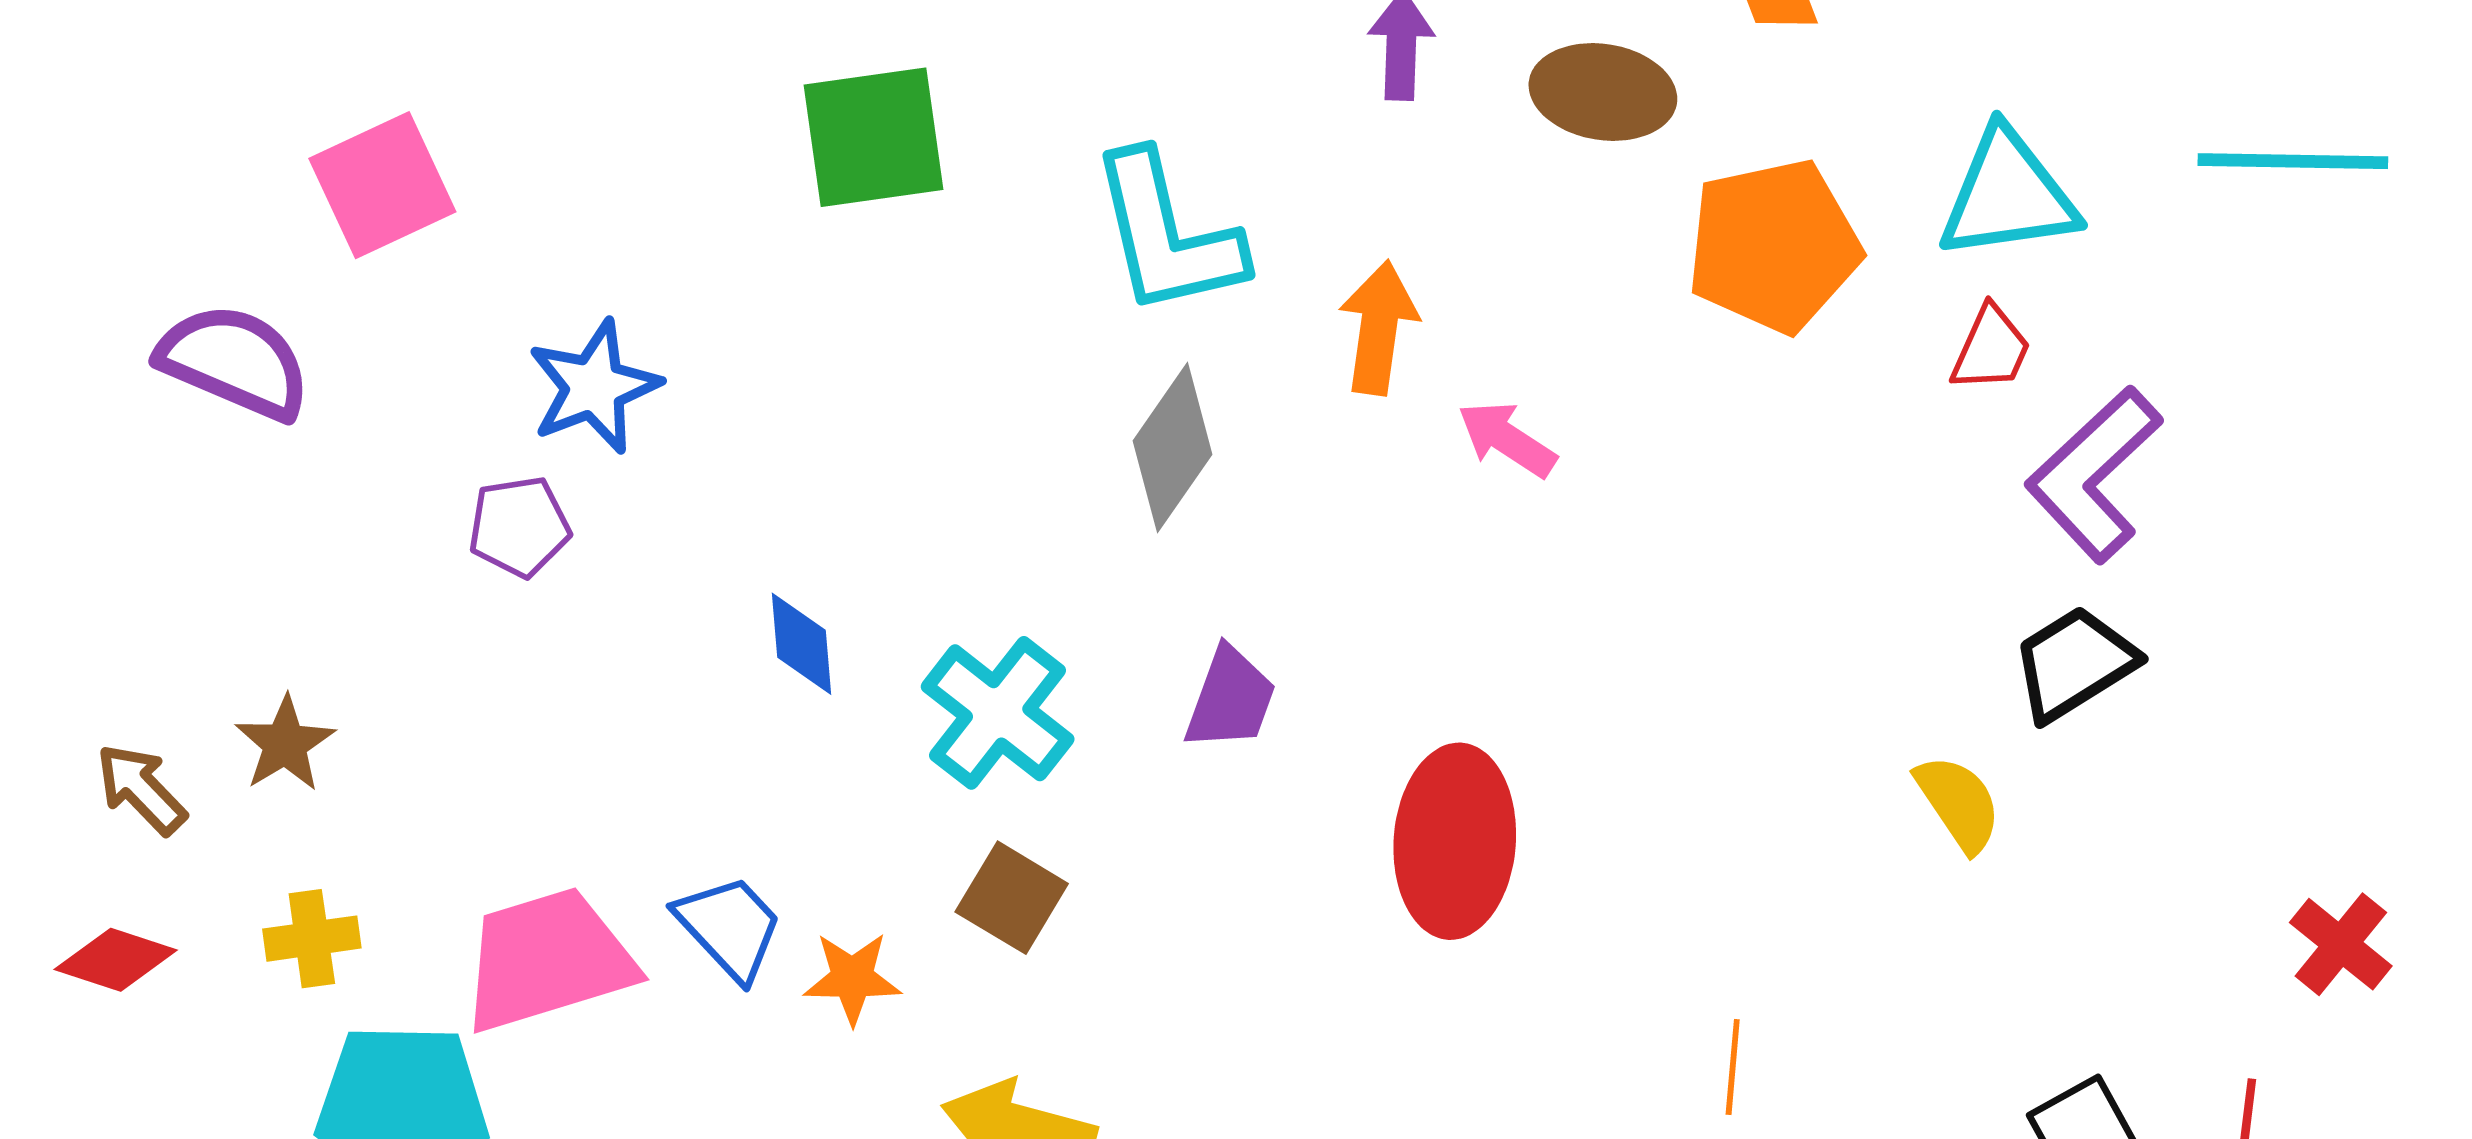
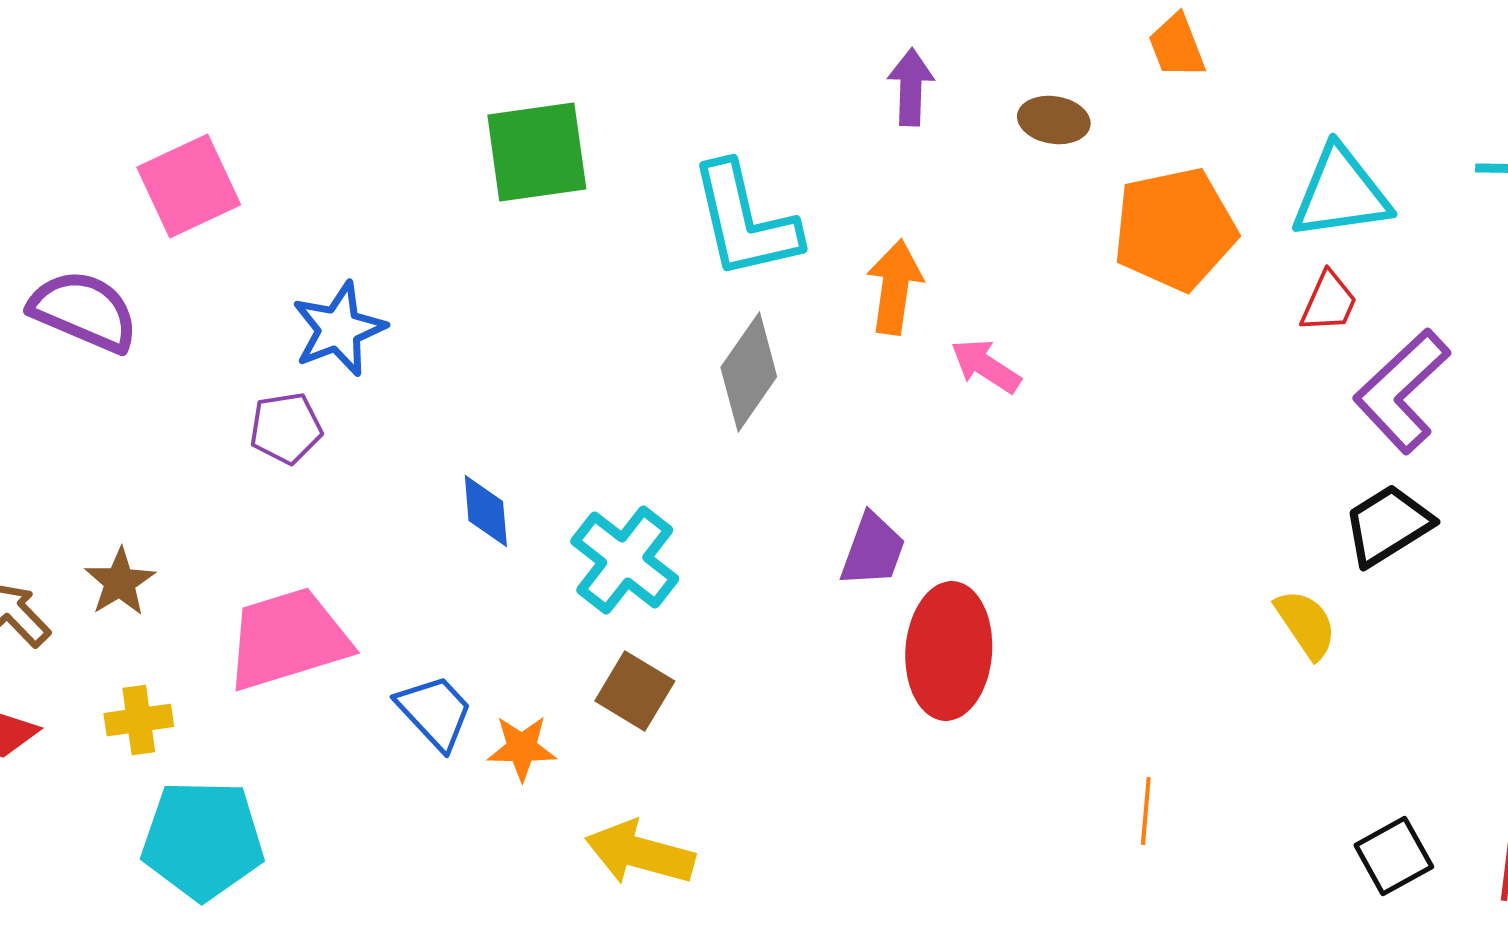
brown ellipse: (1603, 92) -> (1054, 120), size x0.7
purple trapezoid: (1230, 699) -> (873, 550), moved
pink trapezoid: (547, 960) -> (288, 639), moved

